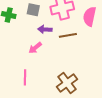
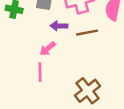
pink line: (25, 77) -> (40, 72), moved

